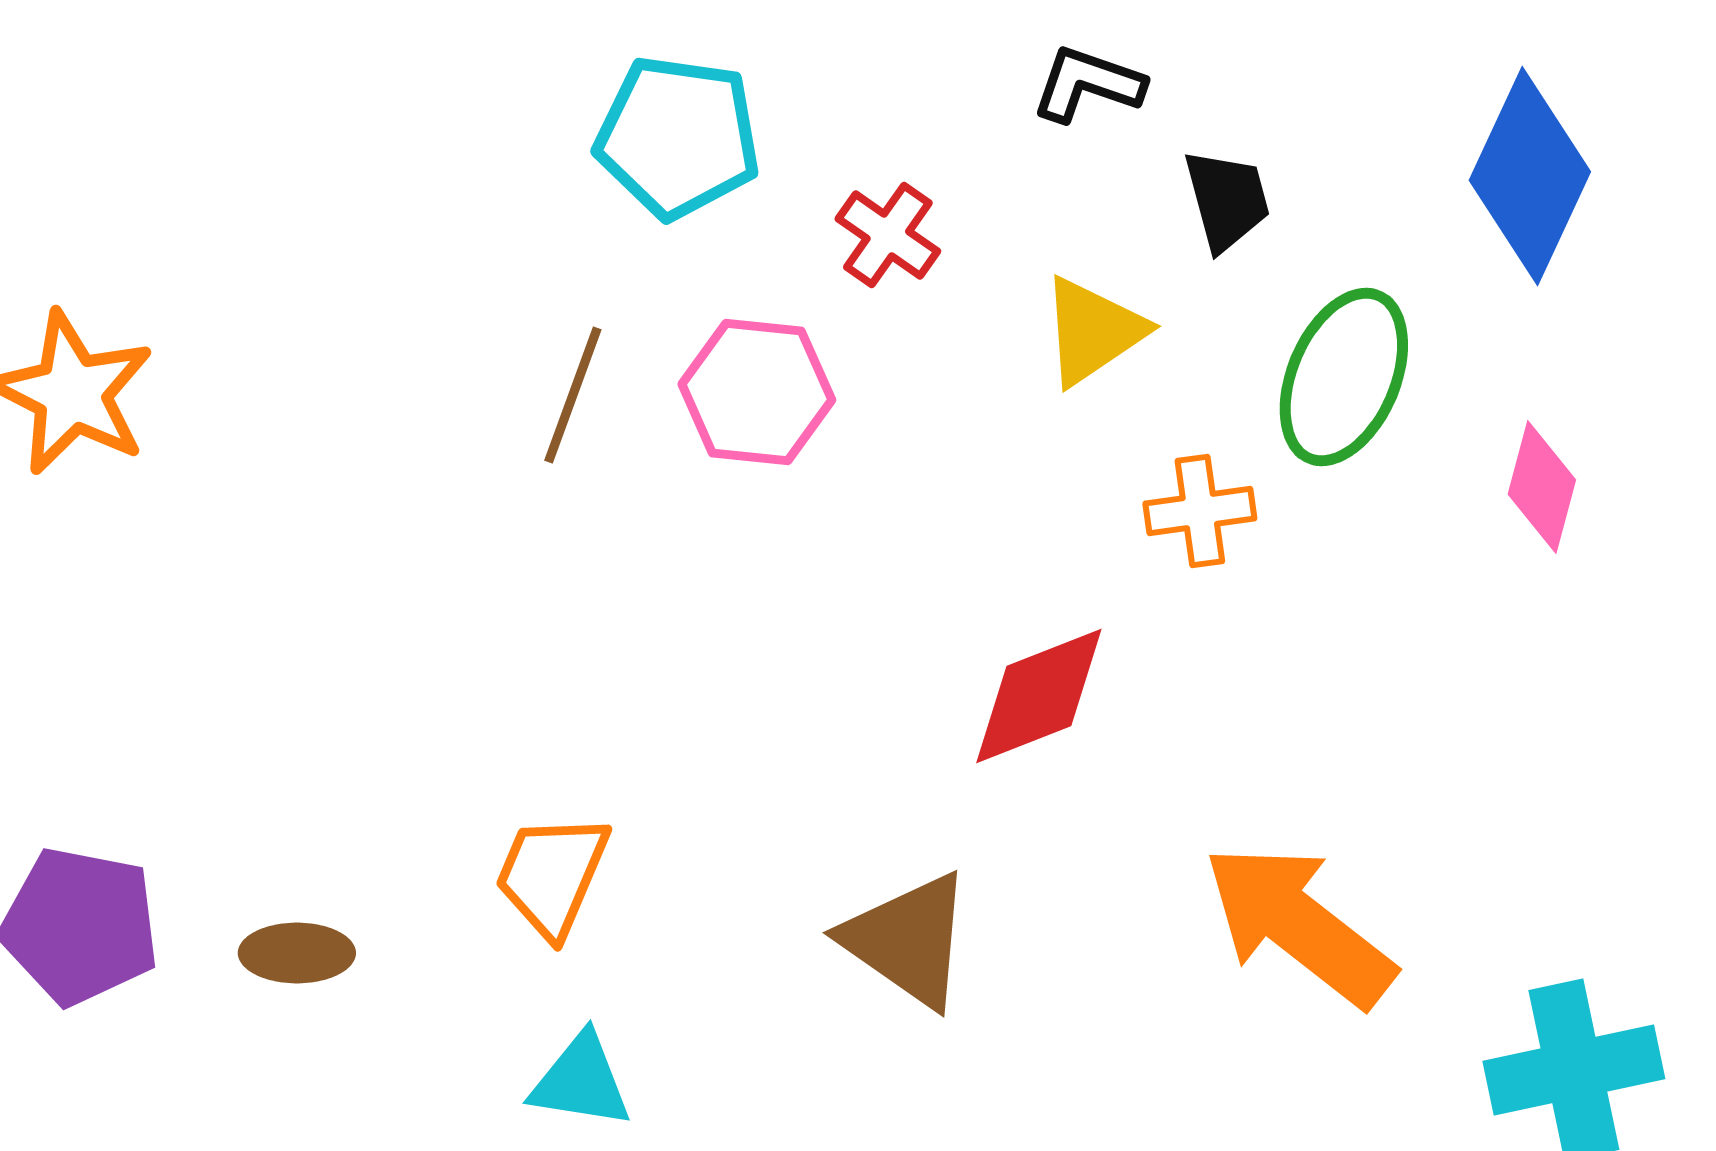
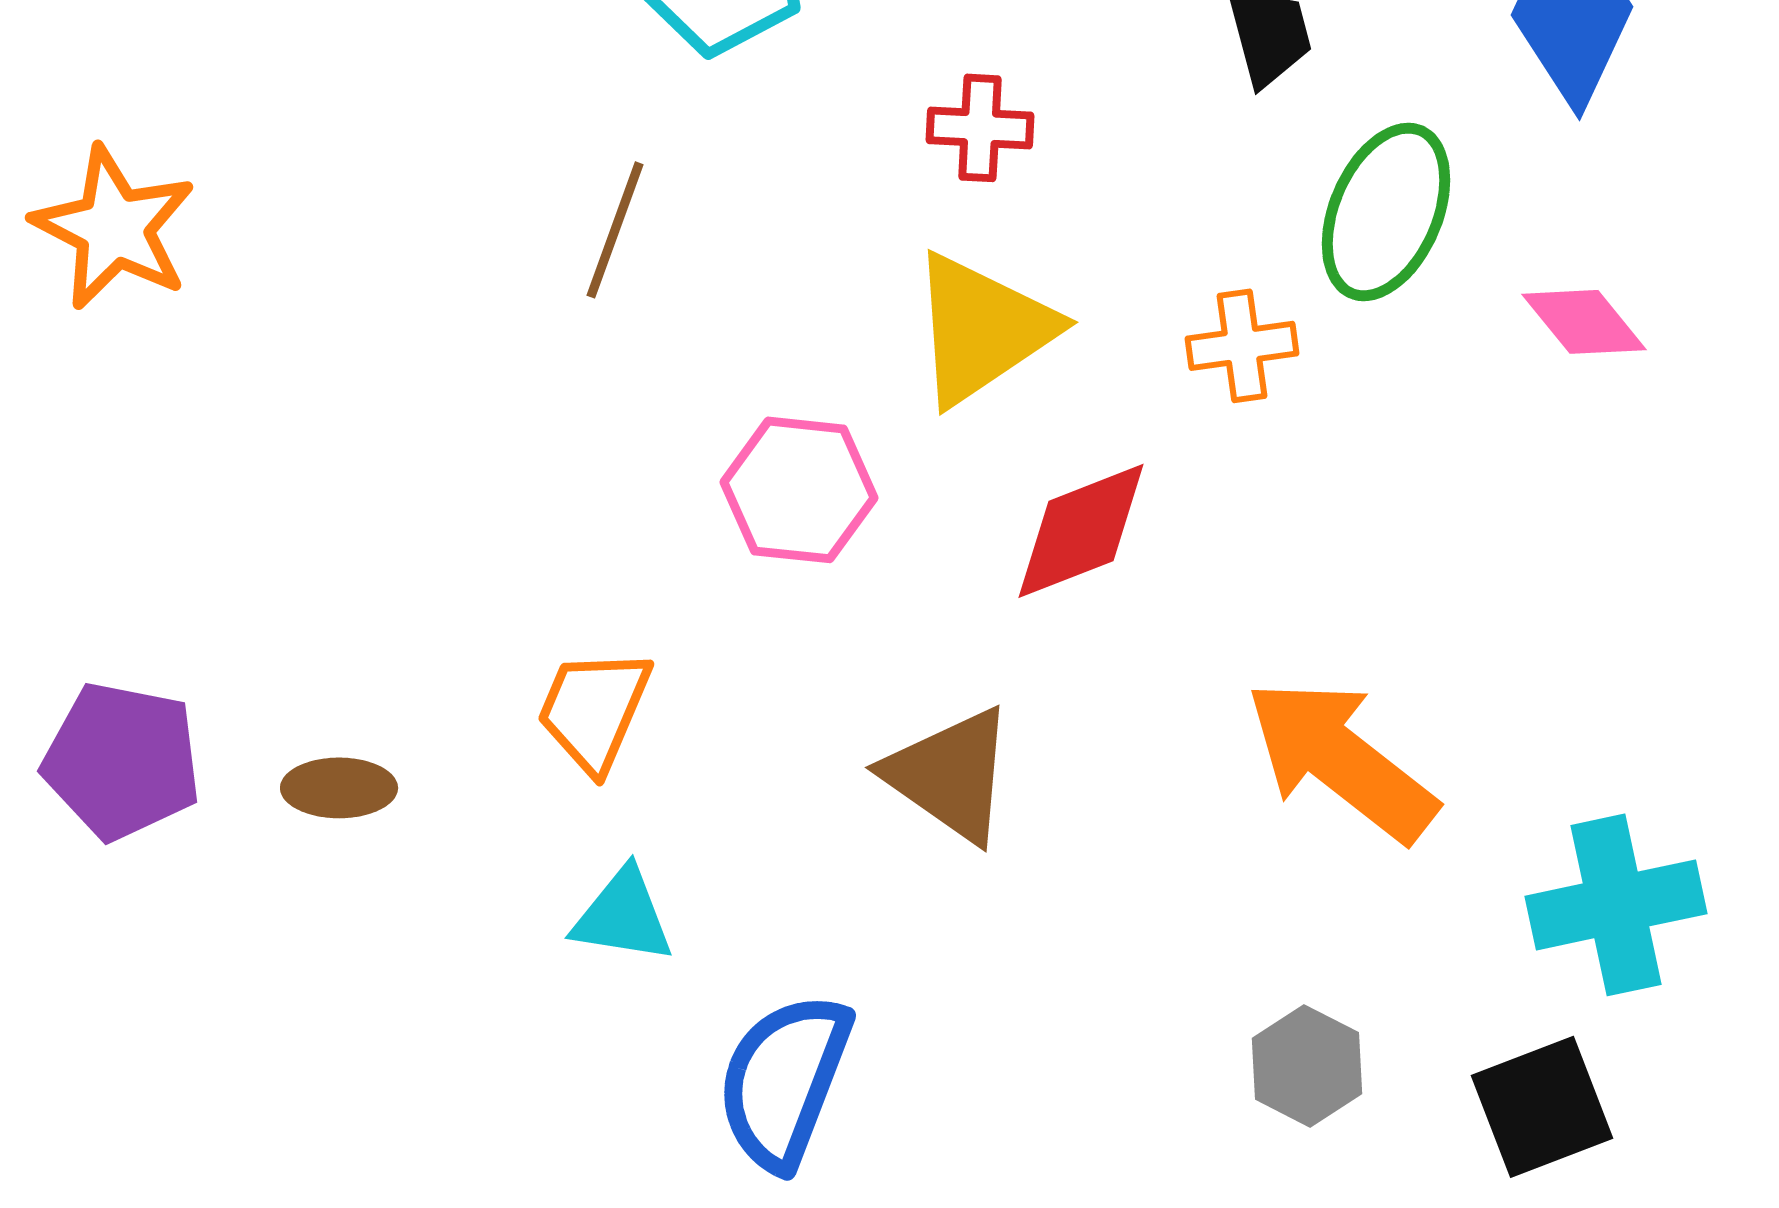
red cross: (888, 235) -> (980, 128), moved, turned -32
yellow triangle: (1093, 331) -> (982, 329), moved, size x1.4
pink hexagon: (757, 392) -> (799, 490), moved
pink diamond: (1542, 487) -> (1584, 322), turned -54

